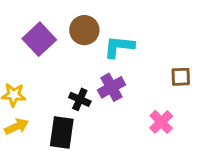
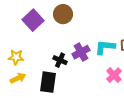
cyan L-shape: (119, 47) -> (105, 47), moved

